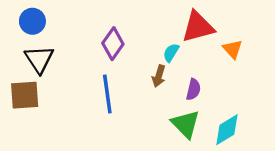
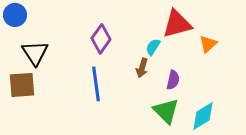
blue circle: (32, 21) -> (15, 15), moved
orange triangle: (233, 49) -> (208, 44), turned 30

